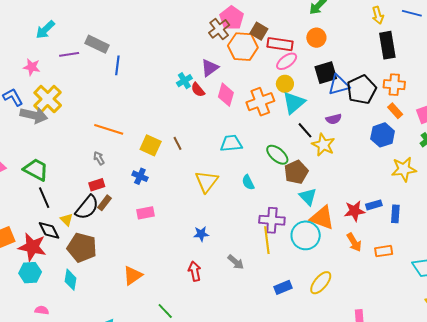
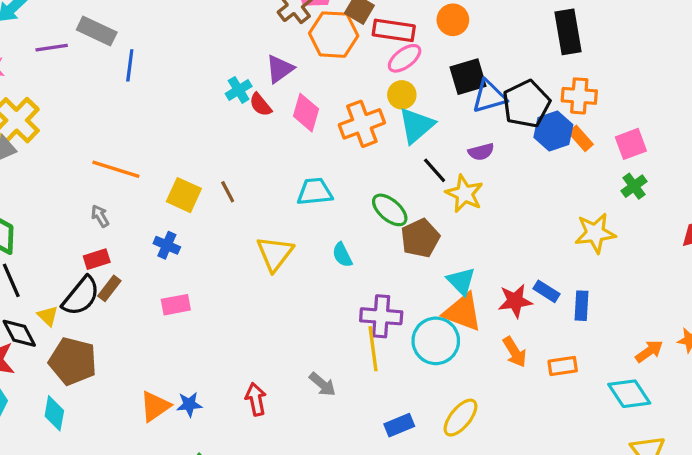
blue hexagon: (383, 135) -> (553, 131), moved
cyan triangle: (308, 197) -> (461, 281), moved
blue rectangle: (374, 205) -> (546, 291), turned 49
blue star: (201, 234) -> (189, 404), moved

